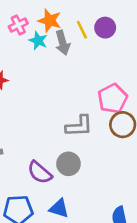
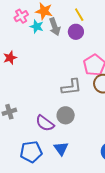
purple circle: (105, 28) -> (76, 32), moved
yellow line: (82, 30) -> (79, 15), moved
blue triangle: (59, 208) -> (61, 149), turned 42

